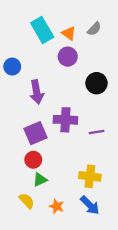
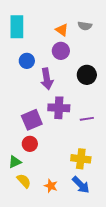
gray semicircle: (94, 29) -> (85, 26), turned 56
cyan rectangle: (42, 30) -> (17, 27), moved, turned 30
blue circle: (12, 67) -> (27, 61), moved
purple arrow: (37, 92) -> (47, 79), moved
green triangle: (40, 180) -> (15, 162), moved

